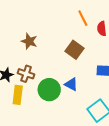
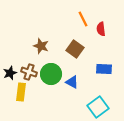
brown star: (29, 41) -> (41, 46), moved
green circle: (49, 90) -> (51, 74), moved

